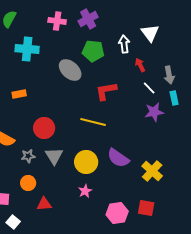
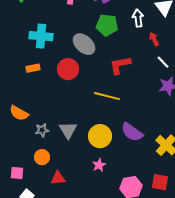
cyan cross: (27, 49) -> (41, 36), moved
red circle: (44, 128) -> (68, 69), moved

